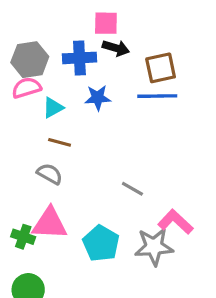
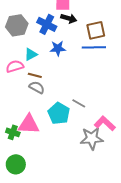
blue cross: (79, 58) -> (47, 24), turned 30
pink semicircle: (26, 88) -> (15, 66), moved
gray semicircle: (50, 174) -> (37, 87), moved
cyan pentagon: (101, 243) -> (59, 113), moved

